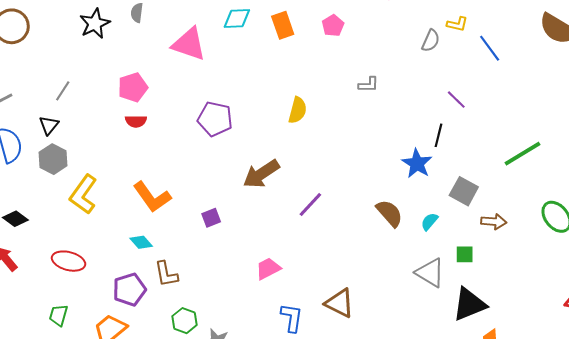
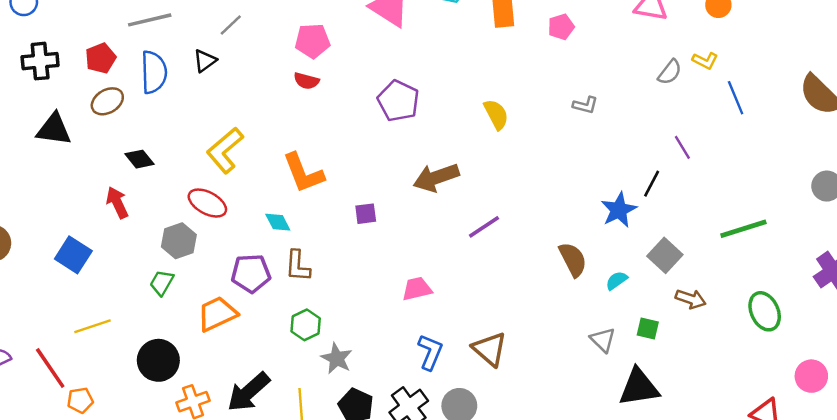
yellow semicircle: (298, 110) -> (496, 114), turned -56
gray hexagon: (53, 159) -> (179, 241), moved
red ellipse: (69, 261) -> (207, 203), moved
gray triangle: (430, 273) -> (603, 340), size x0.7

